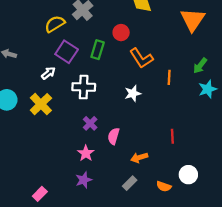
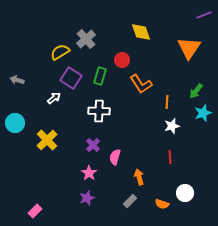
white cross: (84, 87) -> (99, 111), moved
white star: (133, 93) -> (172, 126), moved
yellow cross: (41, 104) -> (47, 140), moved
orange arrow: (139, 158) -> (139, 177), turned 91
pink rectangle: (40, 194) -> (35, 211), moved

